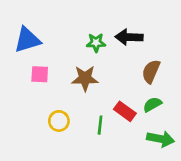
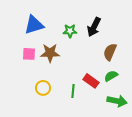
black arrow: (129, 37) -> (94, 27), turned -66
blue triangle: (27, 40) -> (34, 25), moved
brown star: (85, 78) -> (50, 53), moved

